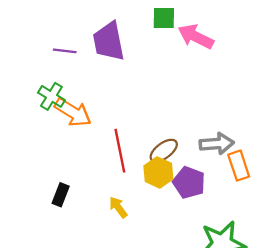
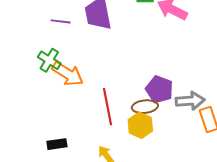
brown ellipse: (164, 151) -> (145, 107), turned 30
purple pentagon: (189, 182) -> (159, 89), moved
black rectangle: (61, 195) -> (57, 144), turned 60

